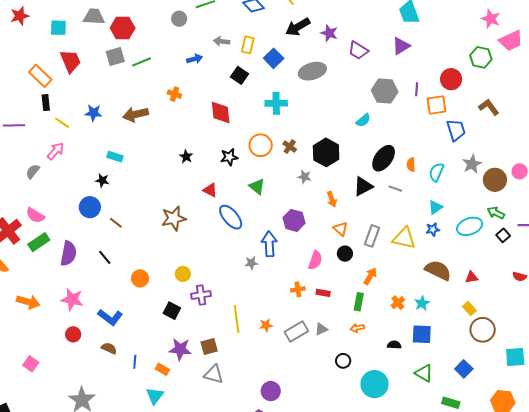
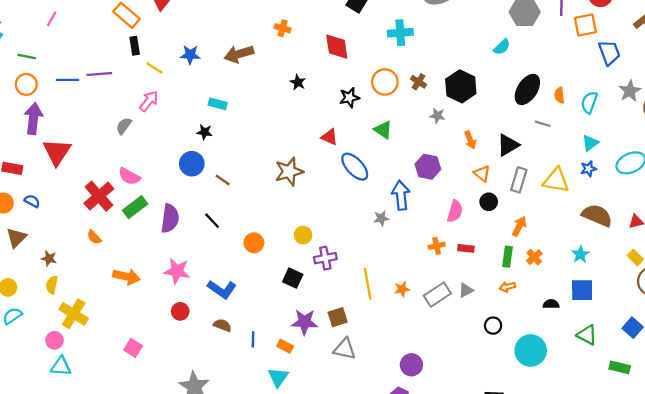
black star: (186, 157) -> (298, 82), moved
black triangle: (363, 186) -> (508, 145), moved
orange cross: (398, 303) -> (534, 257), moved

